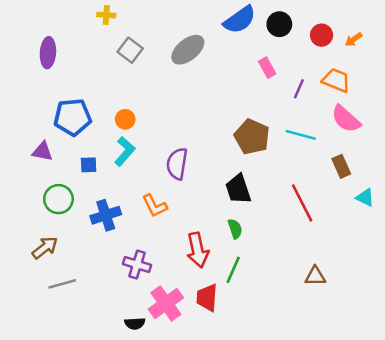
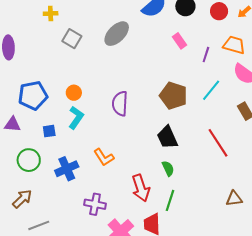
cyan line: (301, 135) -> (211, 90), turned -60
purple semicircle: (177, 164) -> (120, 104), moved

